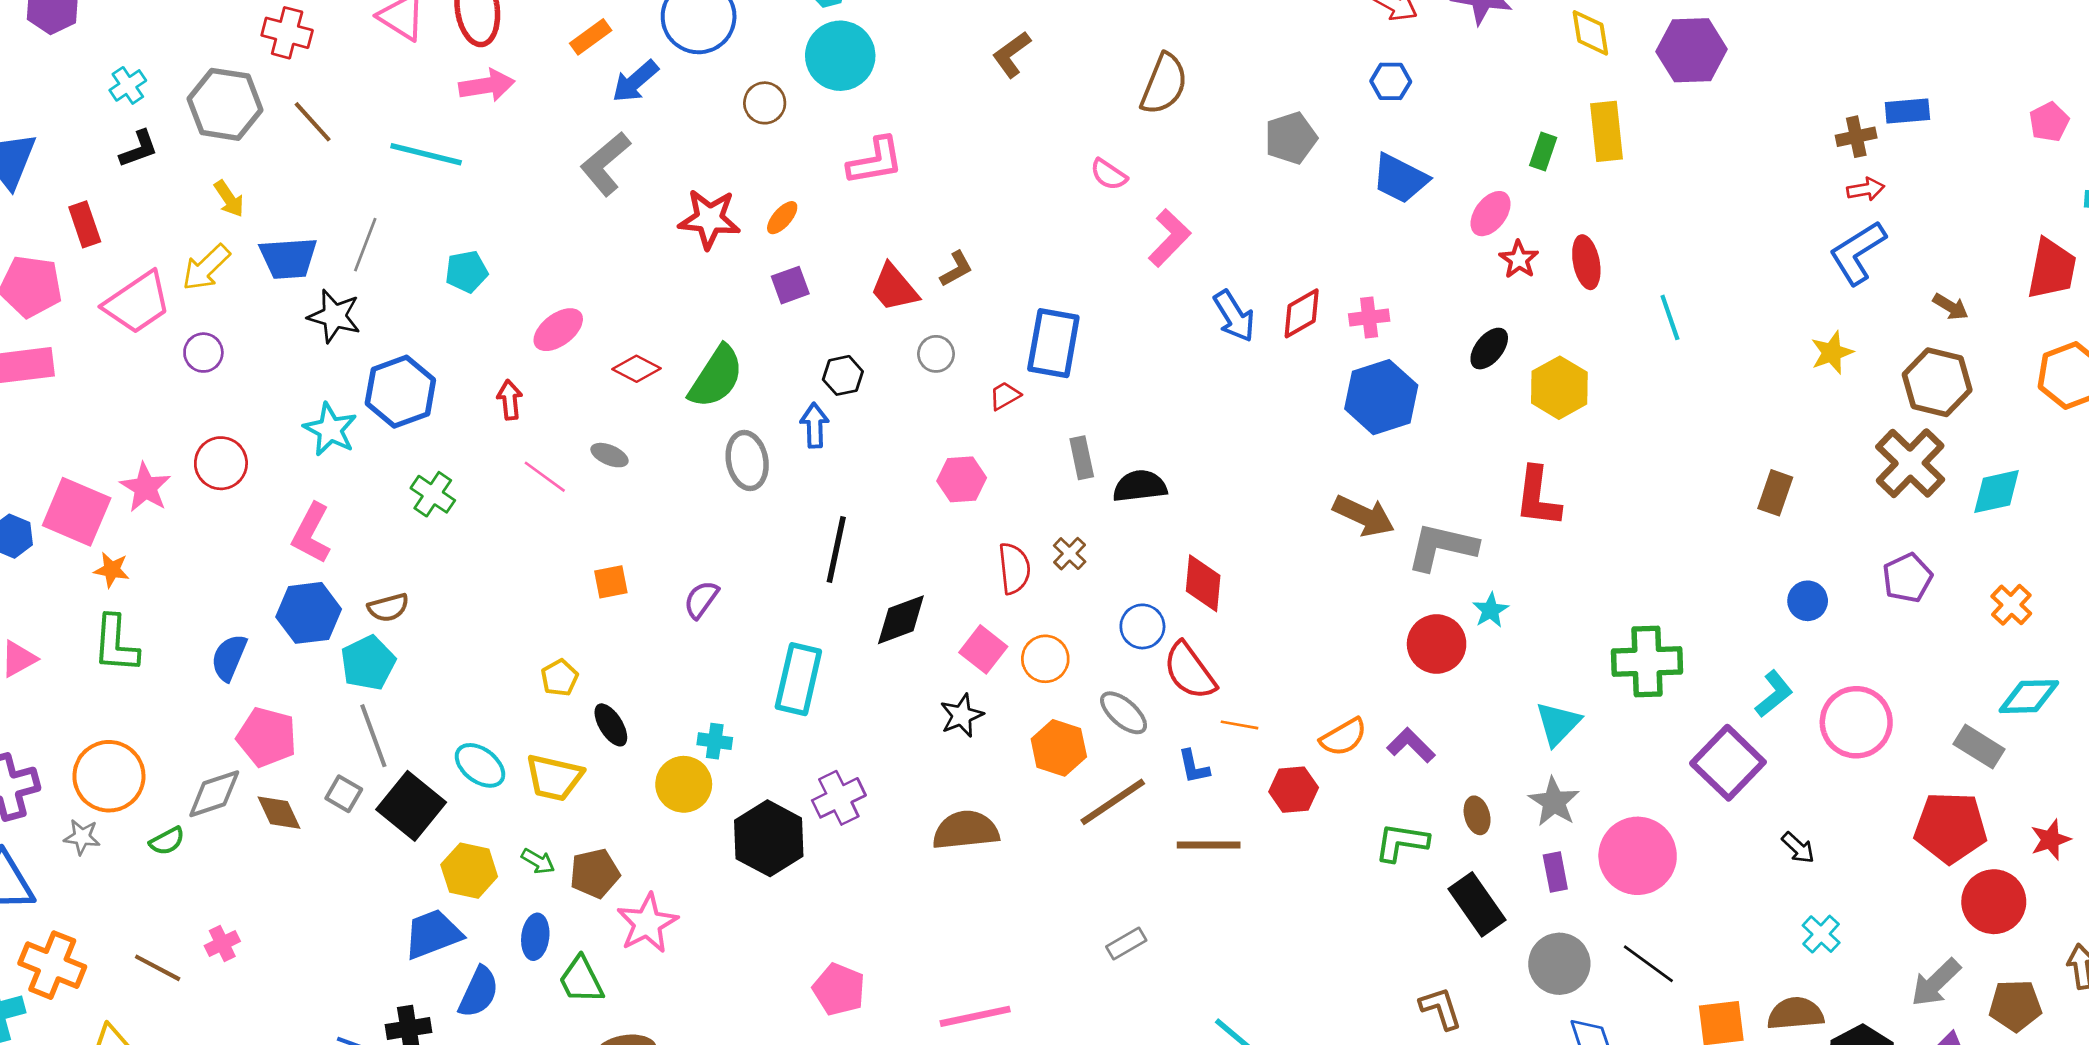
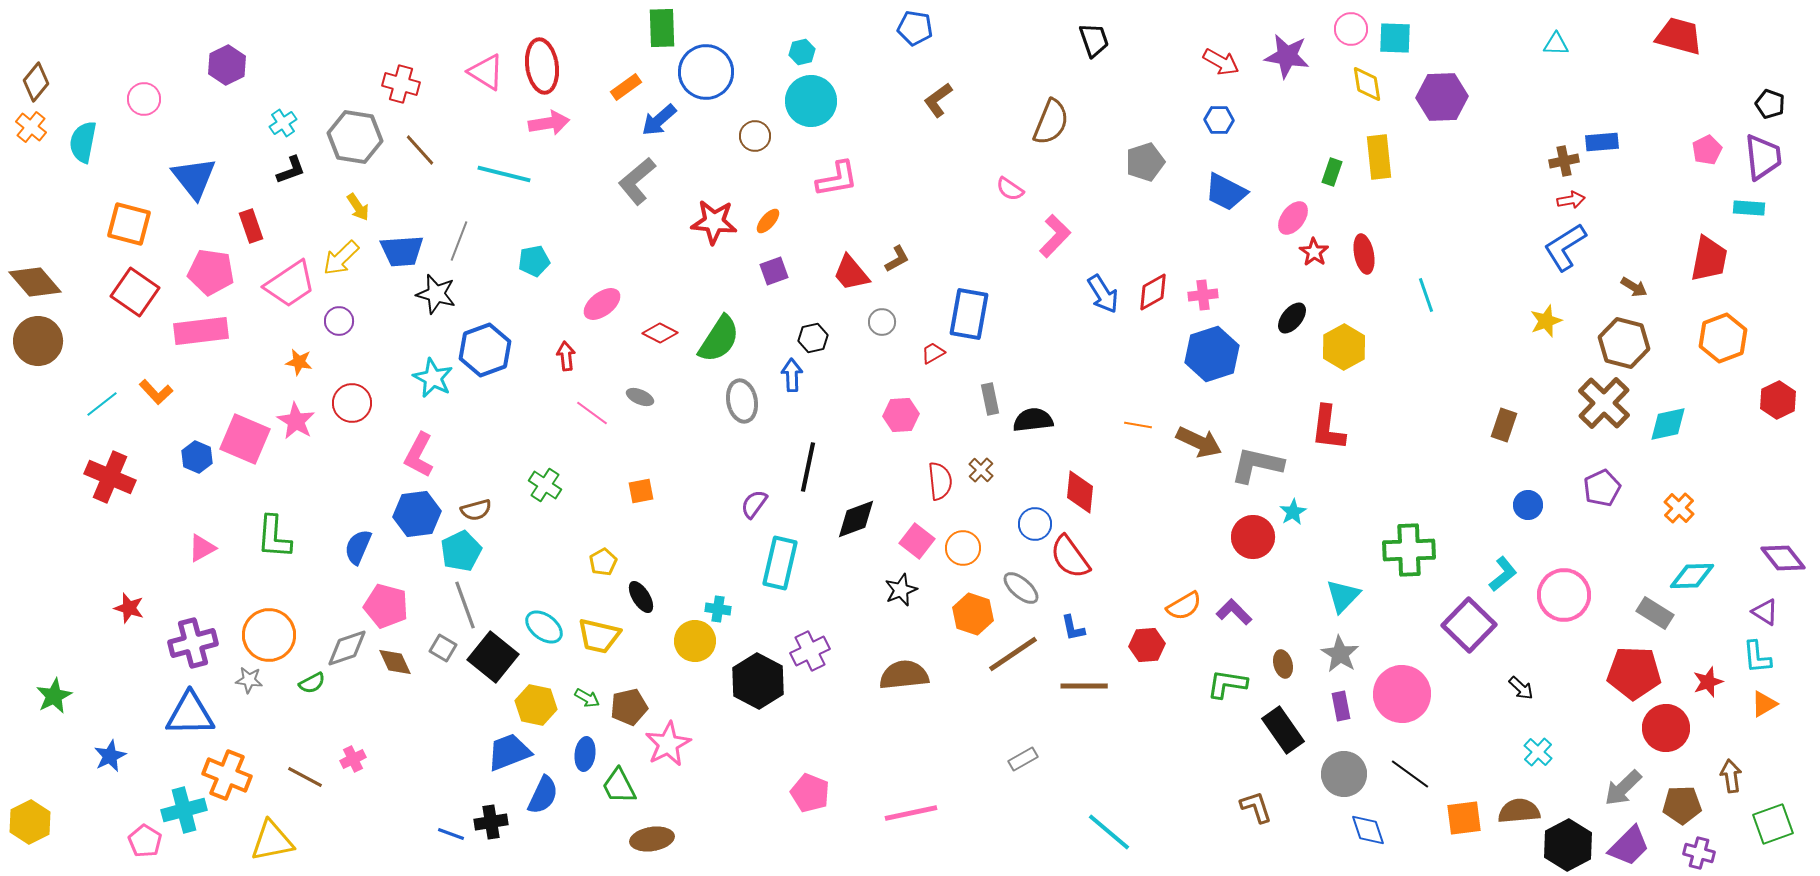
green cross: (433, 494) -> (545, 485), moved
orange star: (112, 570) -> (299, 362), moved
purple semicircle: (701, 599) -> (754, 504), moved
orange line: (1240, 725) -> (1138, 425), moved

